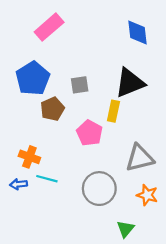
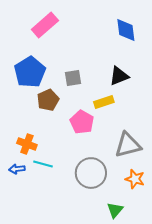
black triangle: (130, 83) -> (119, 76), size x0.7
yellow rectangle: (113, 111) -> (104, 102), turned 60

